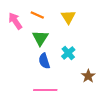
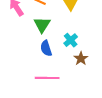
brown star: (88, 76) -> (81, 59), moved

